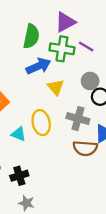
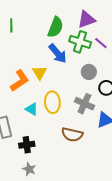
blue arrow: (38, 66) -> (58, 54), turned 65
gray circle: (90, 81) -> (89, 72), moved
yellow triangle: (56, 87) -> (39, 73), moved
brown semicircle: (85, 148) -> (72, 135), moved

